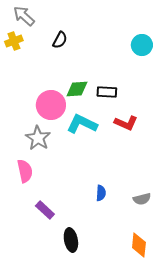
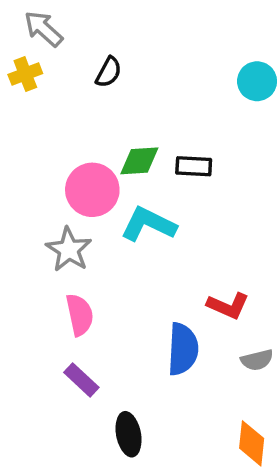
red L-shape: (126, 123) -> (228, 306), moved
pink semicircle: (25, 171) -> (80, 315), moved
blue semicircle: (101, 193) -> (183, 349), size x1.8

